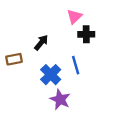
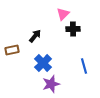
blue line: (76, 65) -> (84, 66), moved
purple star: (60, 99) -> (51, 84), turned 30

